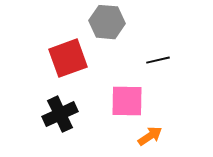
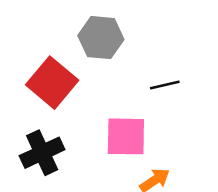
red square: (68, 58) -> (52, 83), turned -30

